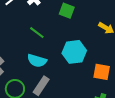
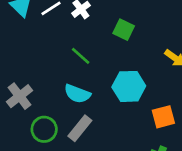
orange square: (102, 72) -> (163, 117), turned -30

